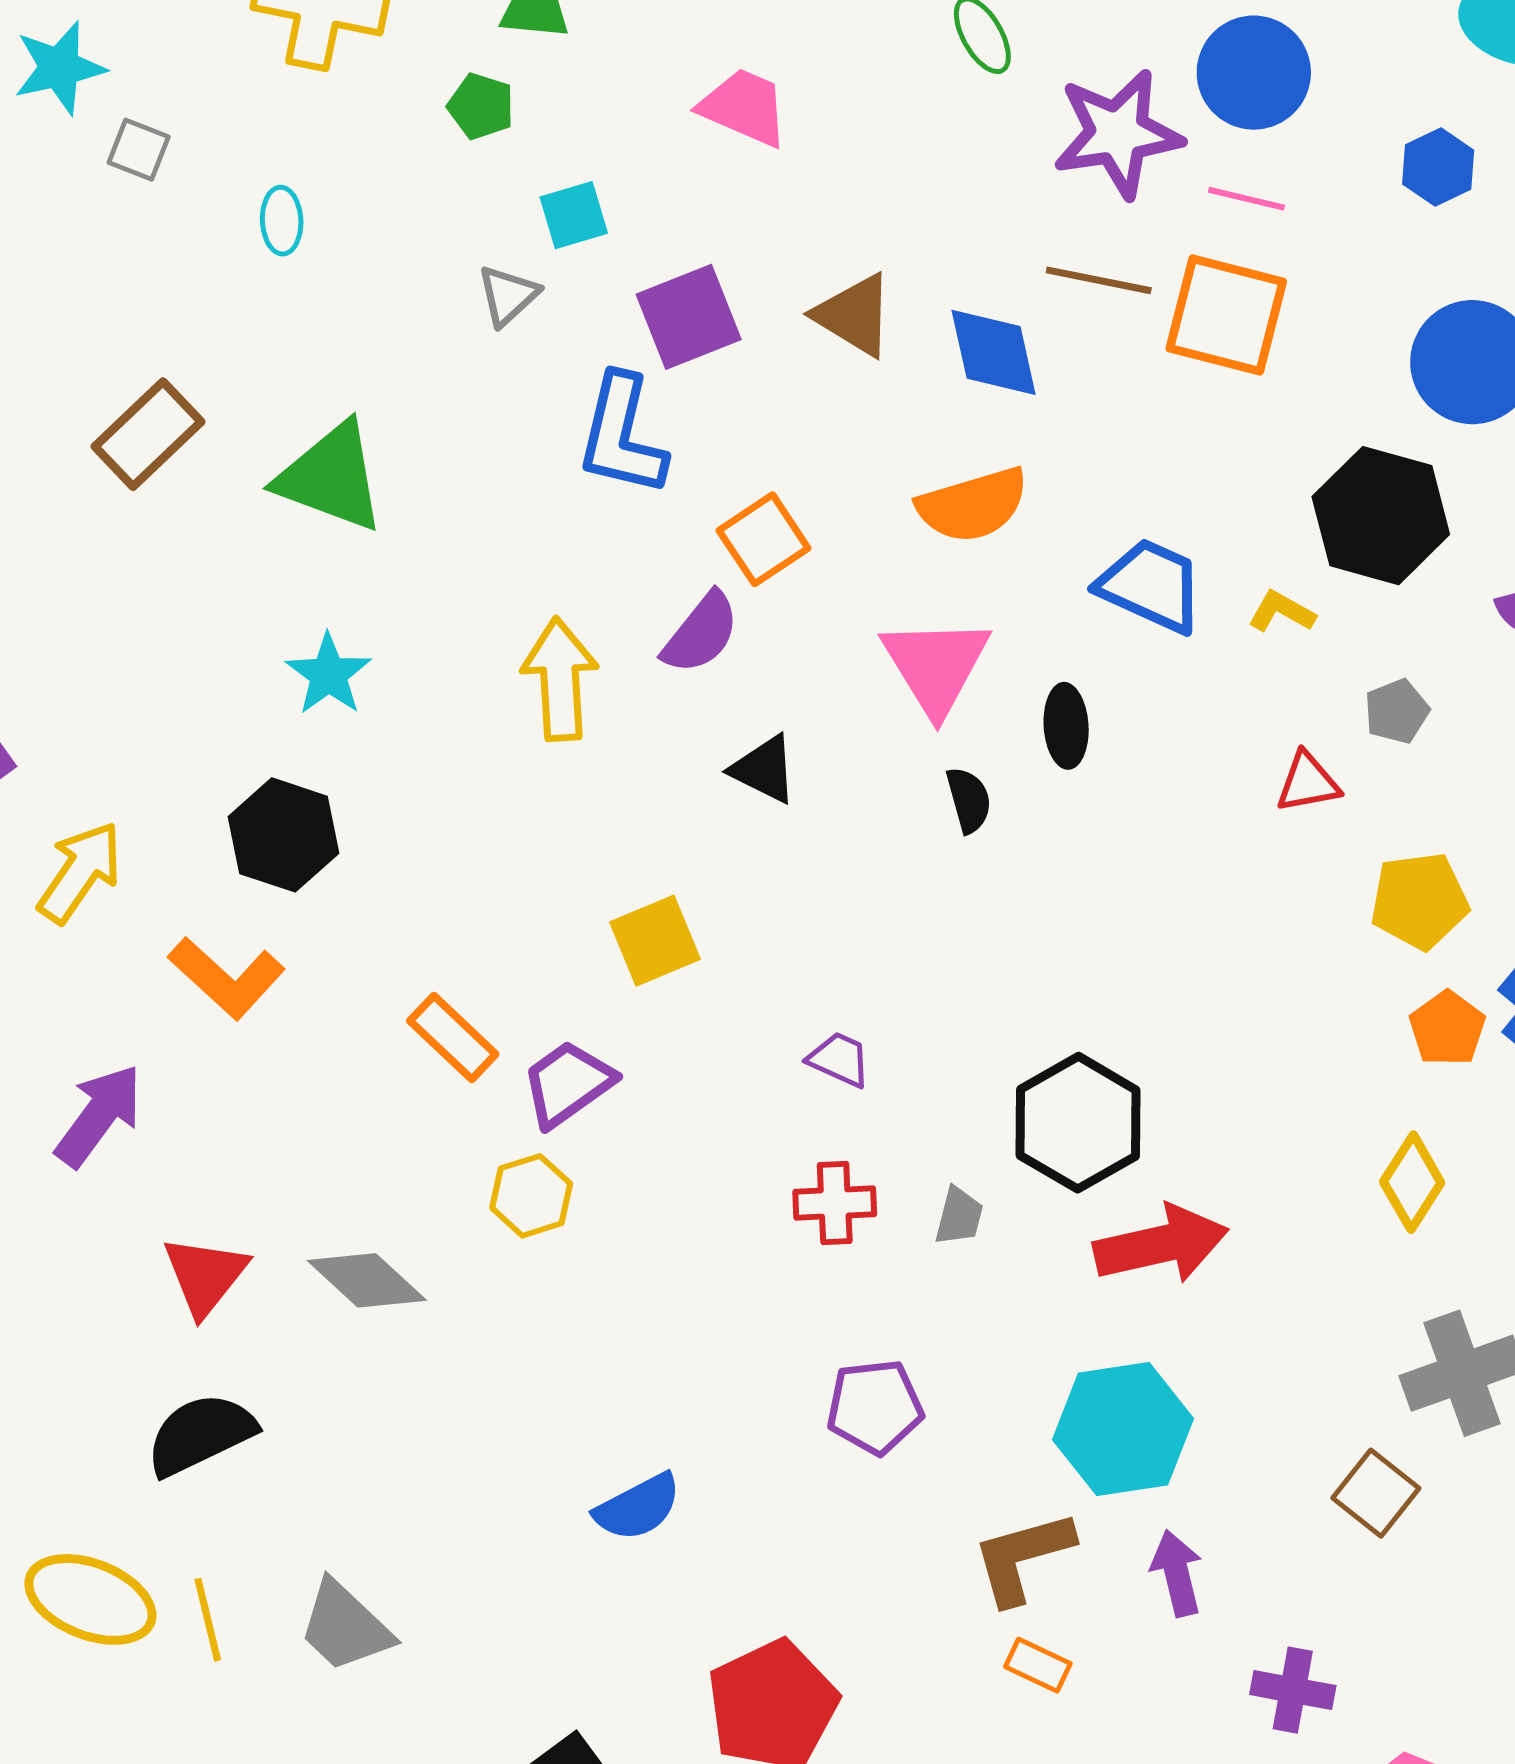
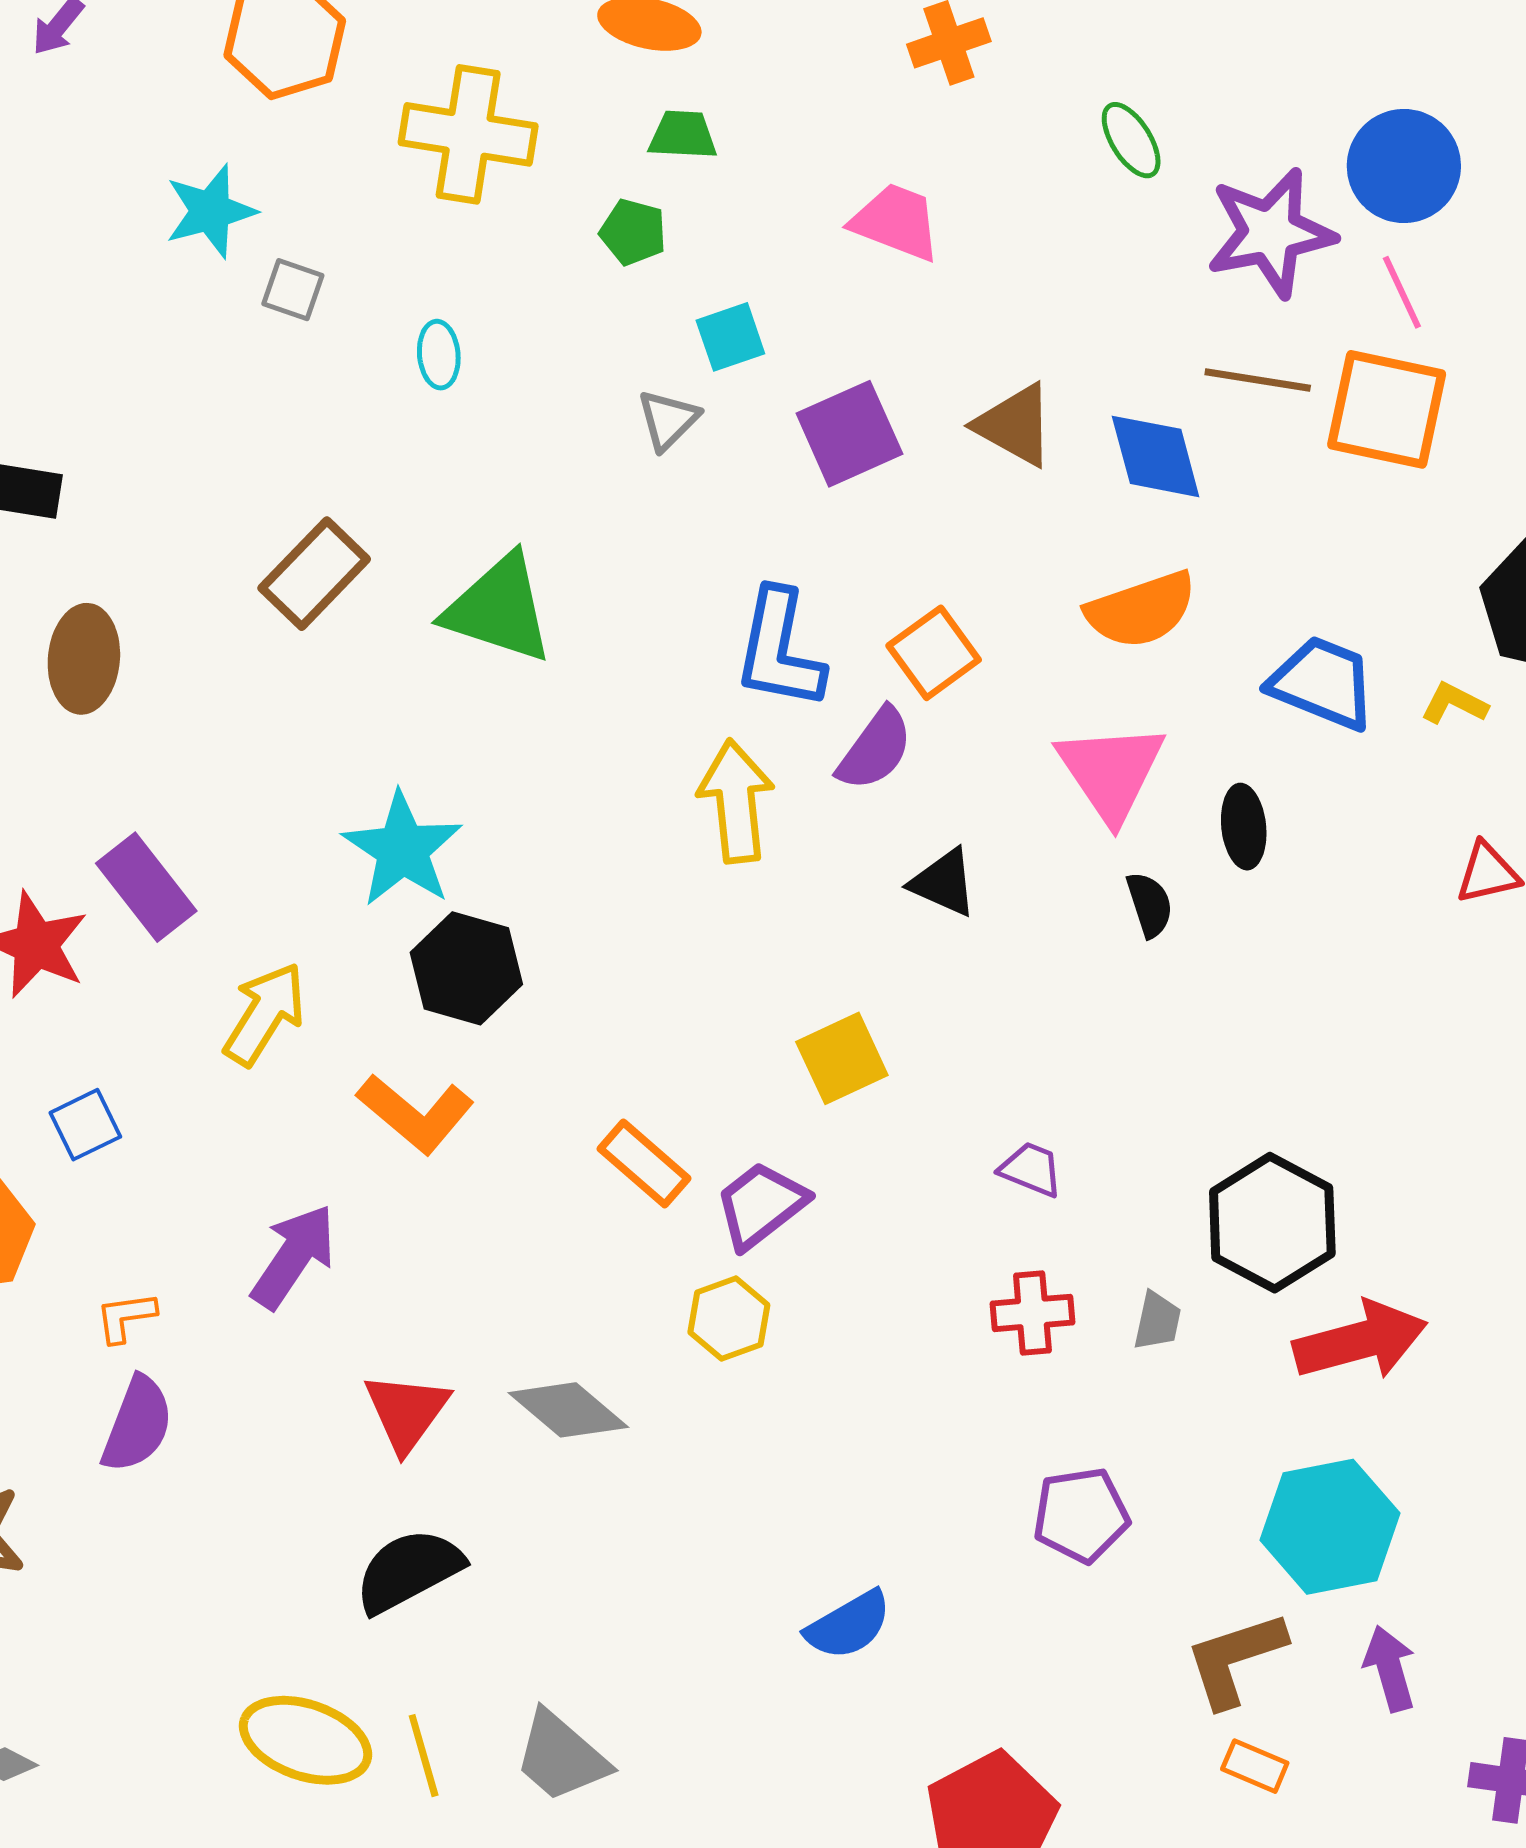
pink line: (1246, 199) -> (1402, 292), turned 54
blue L-shape: (622, 435) -> (779, 649), moved
cyan star: (329, 674) -> (403, 849), moved, size x1.4

